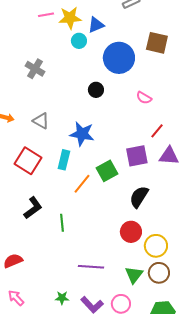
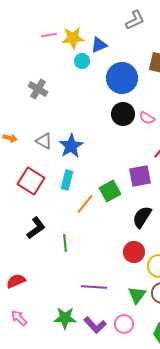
black circle: (96, 90) -> (123, 114), moved, size x1.5
blue star: (82, 134) -> (71, 146), moved, turned 30
green star: (62, 298) -> (65, 318), size x1.6

